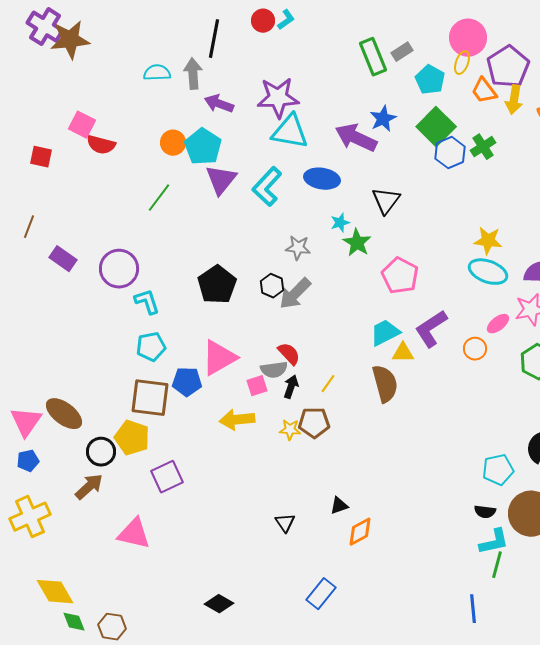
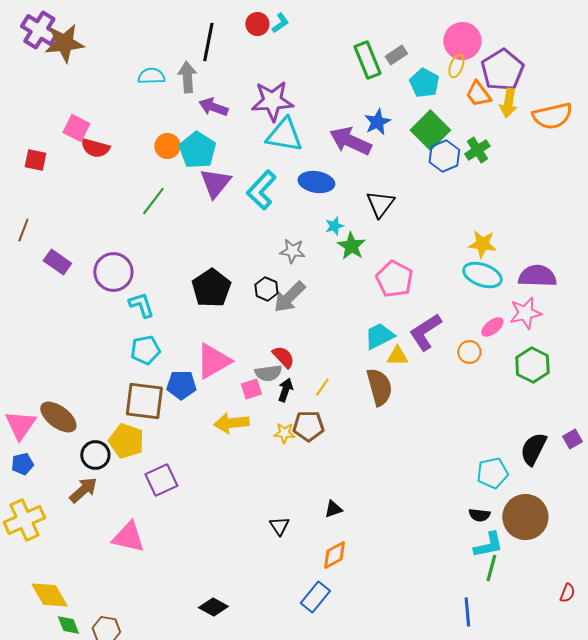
orange diamond: (360, 532) -> (334, 555), moved

